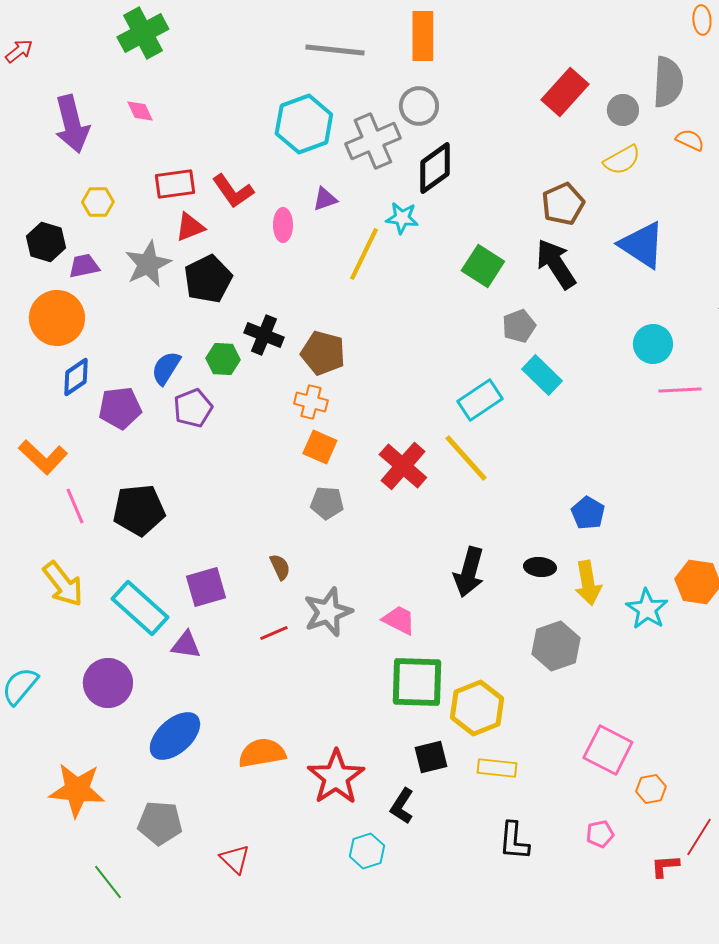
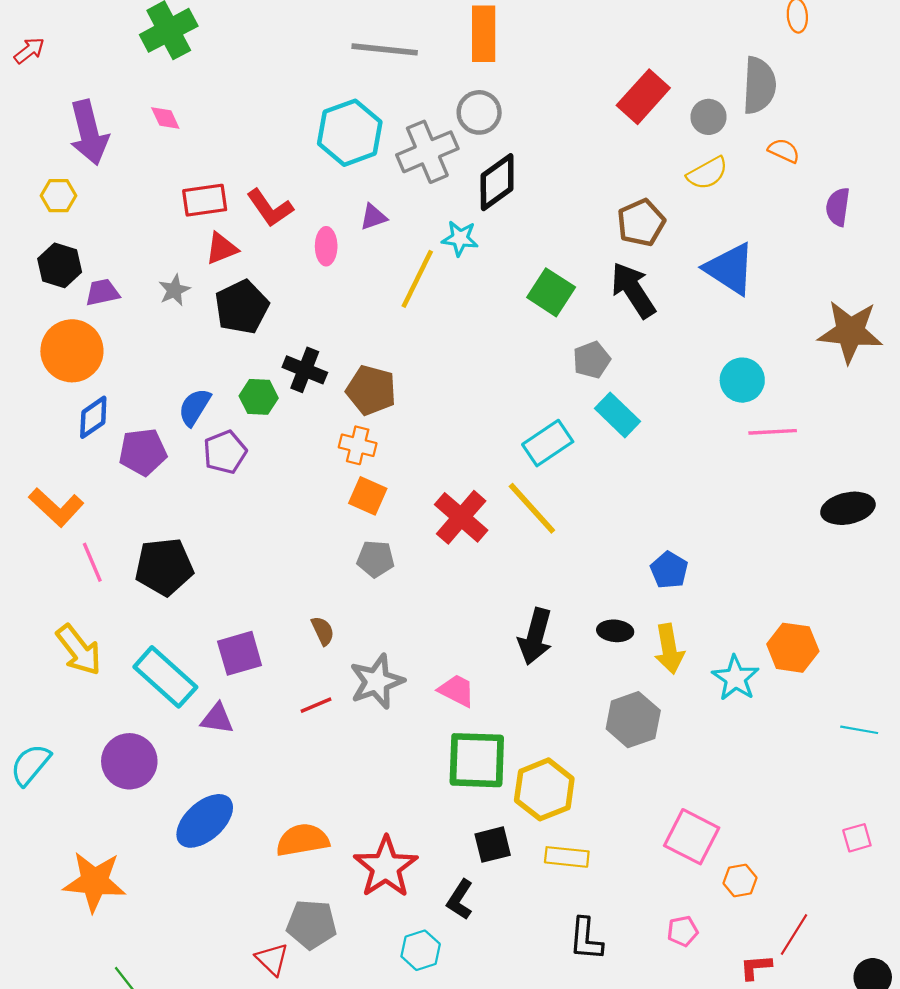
yellow hexagon: (98, 202) -> (58, 196), moved
gray star: (148, 264) -> (174, 290), size x0.6
gray pentagon: (160, 823) -> (312, 924), moved

